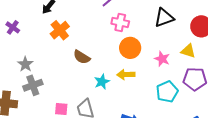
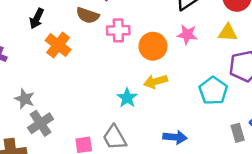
pink cross: (120, 22) -> (118, 30), moved
brown semicircle: (82, 57) -> (88, 15), moved
pink star: (162, 59) -> (187, 34), moved

